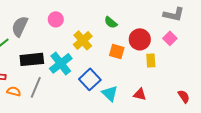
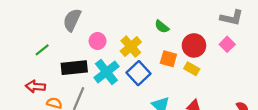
pink circle: (56, 19) -> (98, 41), moved
gray semicircle: (20, 26) -> (72, 20), moved
yellow rectangle: (151, 60) -> (192, 69), moved, turned -56
blue square: (90, 79) -> (139, 73), moved

